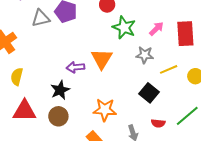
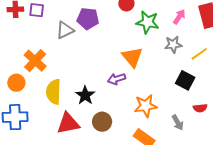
purple arrow: (75, 67) -> (117, 79), moved
yellow semicircle: (17, 77) -> (54, 92), size x1.4
black star: (60, 90) -> (85, 95), moved

